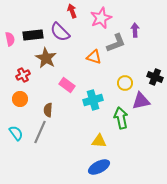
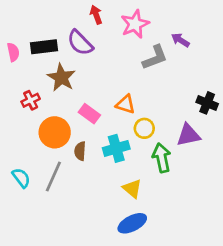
purple arrow: (135, 30) -> (180, 40), turned -56
orange triangle: (94, 57) -> (126, 104), moved
yellow circle: (125, 83) -> (144, 128), moved
orange circle: (20, 99) -> (55, 132), moved, size x1.5
cyan cross: (93, 100) -> (116, 148), moved
brown semicircle: (48, 110) -> (80, 151), moved
yellow triangle: (99, 141) -> (132, 189), turned 35

